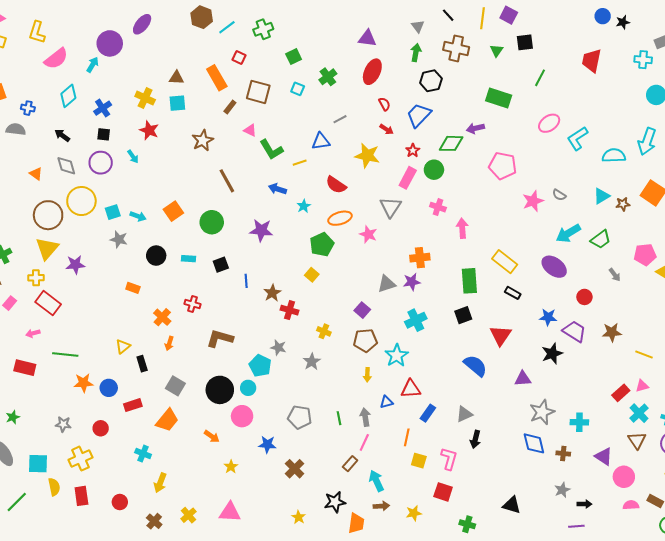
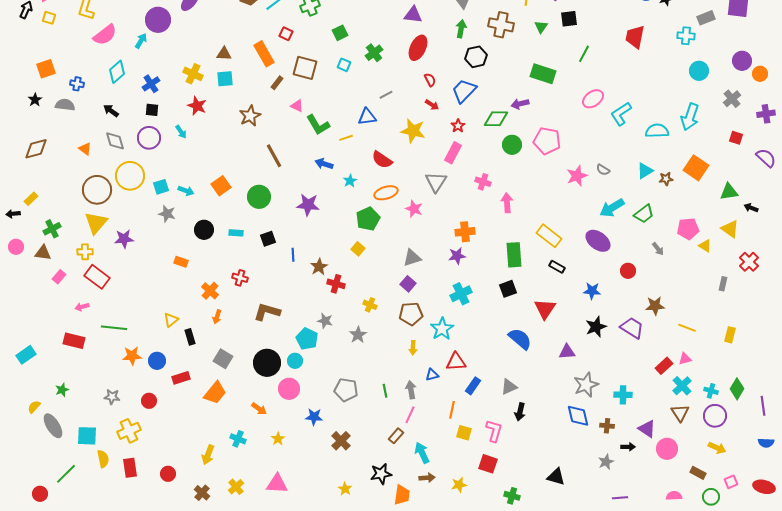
green circle: (434, 170) -> (512, 145), moved
gray triangle: (386, 284) -> (412, 258), moved
purple trapezoid: (574, 331) -> (632, 328), moved
cyan cross: (143, 454) -> (238, 439), moved
black arrow: (584, 504) -> (628, 447), moved
pink semicircle: (631, 505) -> (674, 496), moved

